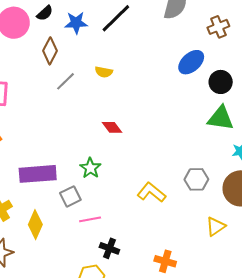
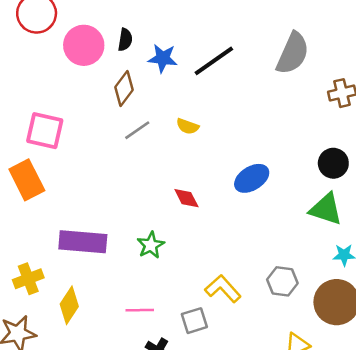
black semicircle: (45, 13) -> (125, 40), turned -48
blue ellipse: (191, 62) -> (252, 178), moved
gray square: (70, 196) -> (194, 321), moved

